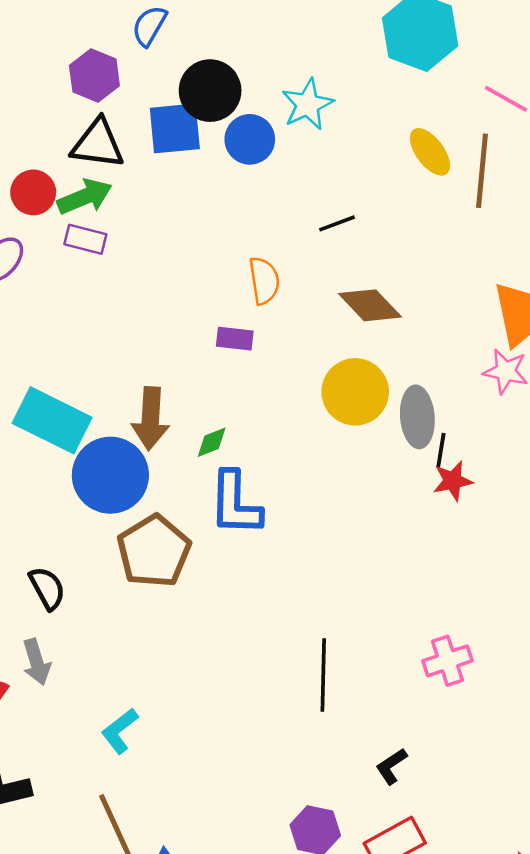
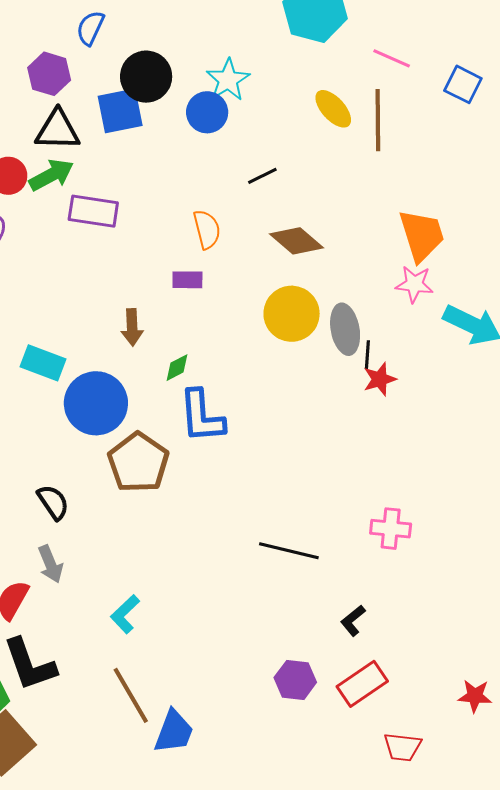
blue circle: (250, 139) -> (207, 112), moved
purple rectangle: (85, 239) -> (93, 211), moved, size x1.4
brown arrow: (150, 419) -> (132, 327), moved, size x0.7
cyan rectangle: (52, 420) -> (43, 363), size x0.7
pink cross: (448, 661) -> (391, 529), turned 30
black line: (323, 675) -> (289, 551), turned -72

